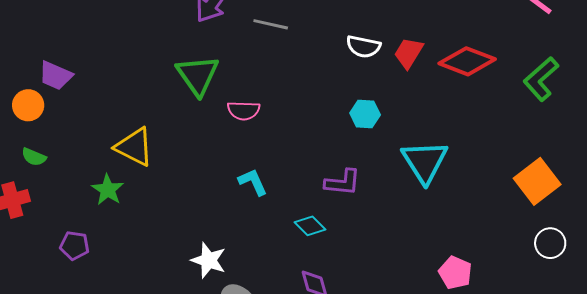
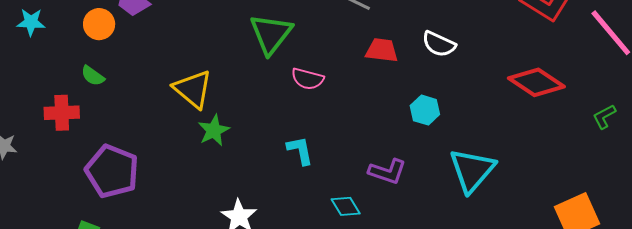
red trapezoid: (409, 53) -> (382, 50), moved, turned 52
green L-shape: (541, 79) -> (604, 117), size x0.6
green star: (108, 190) -> (214, 130), moved
purple pentagon: (75, 245) -> (112, 171), size x1.8

